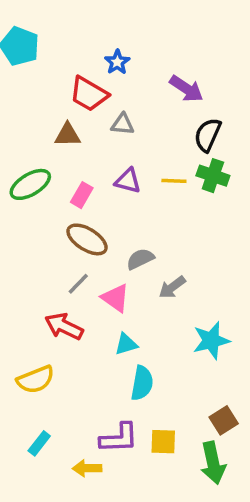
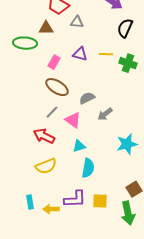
green cross: (213, 176) -> (128, 63), moved
green ellipse: (30, 184) -> (25, 43), moved, turned 35
yellow semicircle: (36, 380) -> (46, 166), moved
cyan rectangle: (39, 443) -> (30, 202), turned -48
yellow arrow: (87, 468) -> (51, 209), moved

